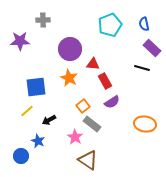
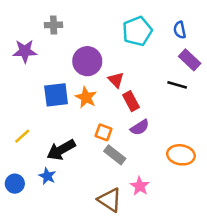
red triangle: (93, 64) -> (116, 80), turned 40
blue square: (36, 87) -> (56, 95), moved
orange square: (83, 106) -> (104, 132), turned -32
yellow line: (27, 111) -> (22, 136), moved
black arrow: (49, 120) -> (61, 150), size x1.6
pink star: (75, 137) -> (140, 186), moved
blue circle: (21, 156) -> (15, 184), moved

